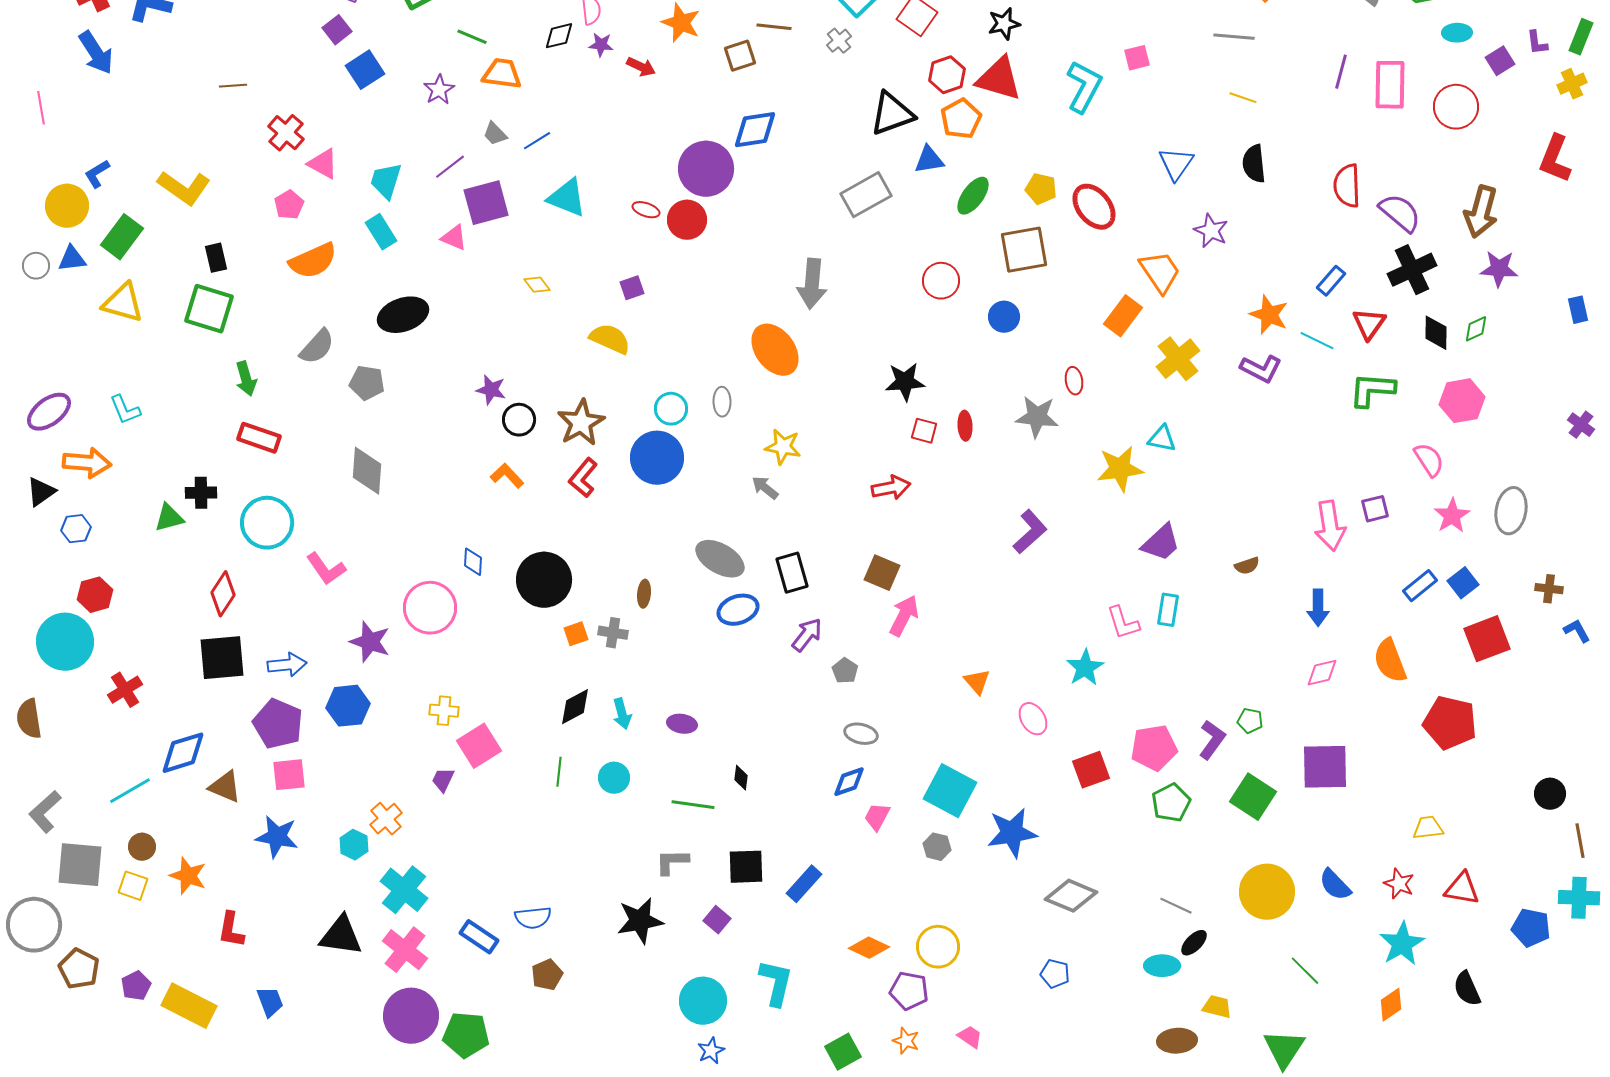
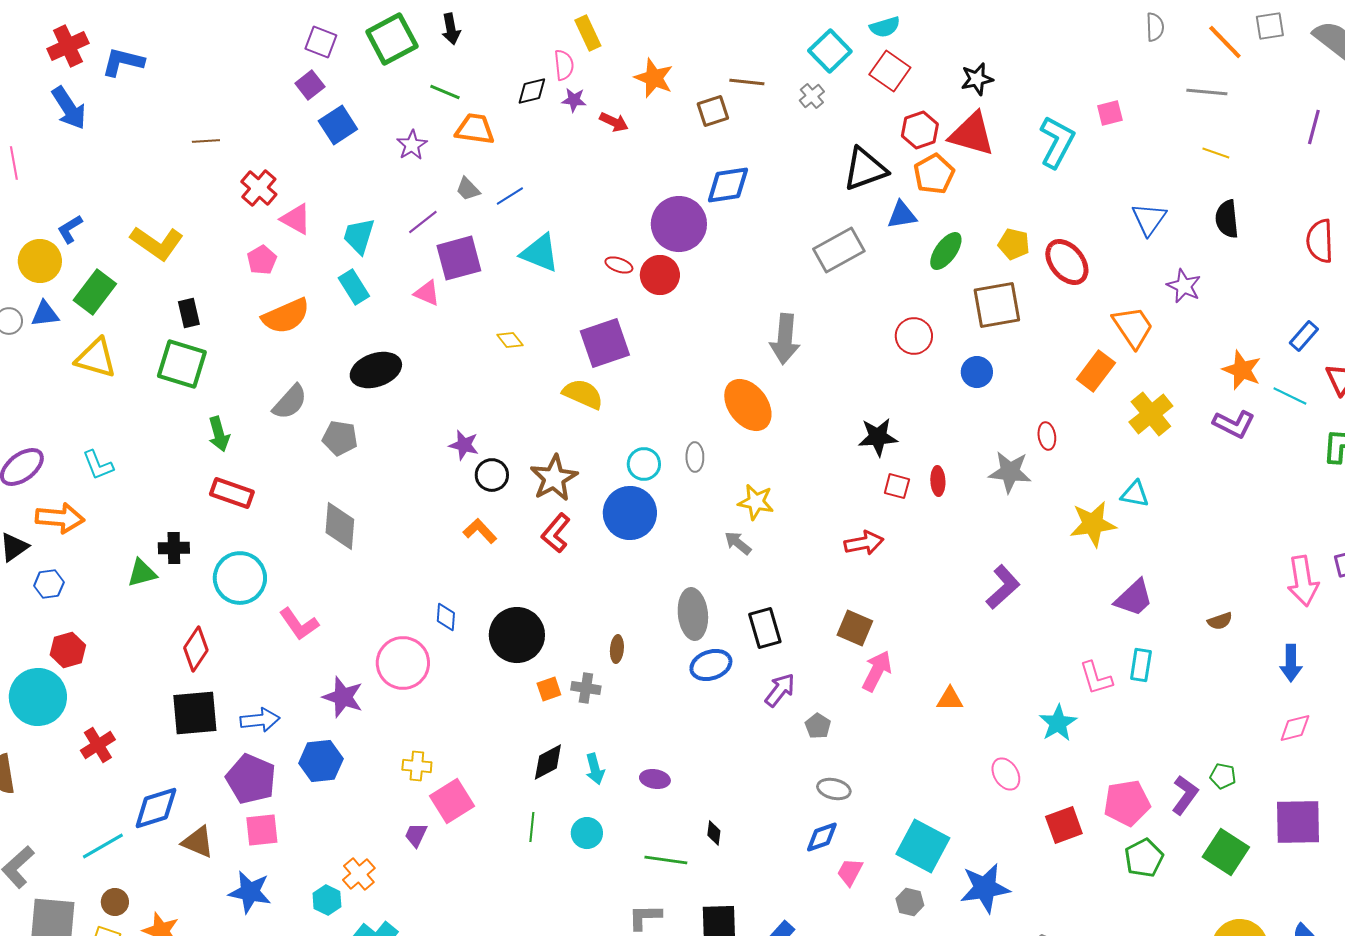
purple square: (632, 288) -> (605, 343), size x2.0
gray ellipse: (720, 559) -> (693, 614), turned 54
orange triangle: (977, 682) -> (950, 699), moved, turned -48

